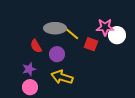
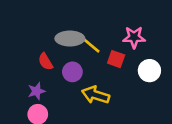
white circle: (117, 35) -> (149, 71), moved
yellow arrow: (62, 77) -> (96, 95), moved

